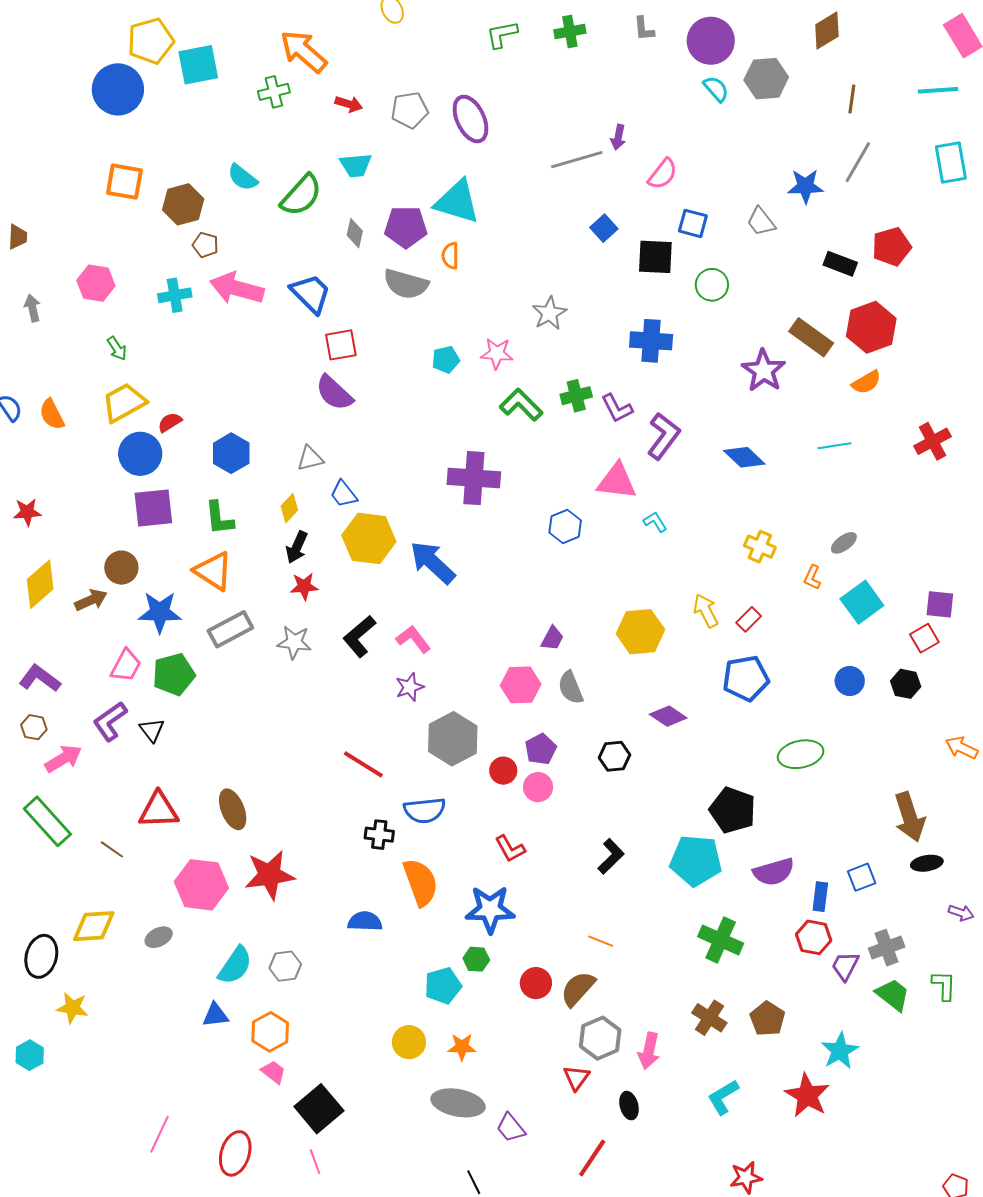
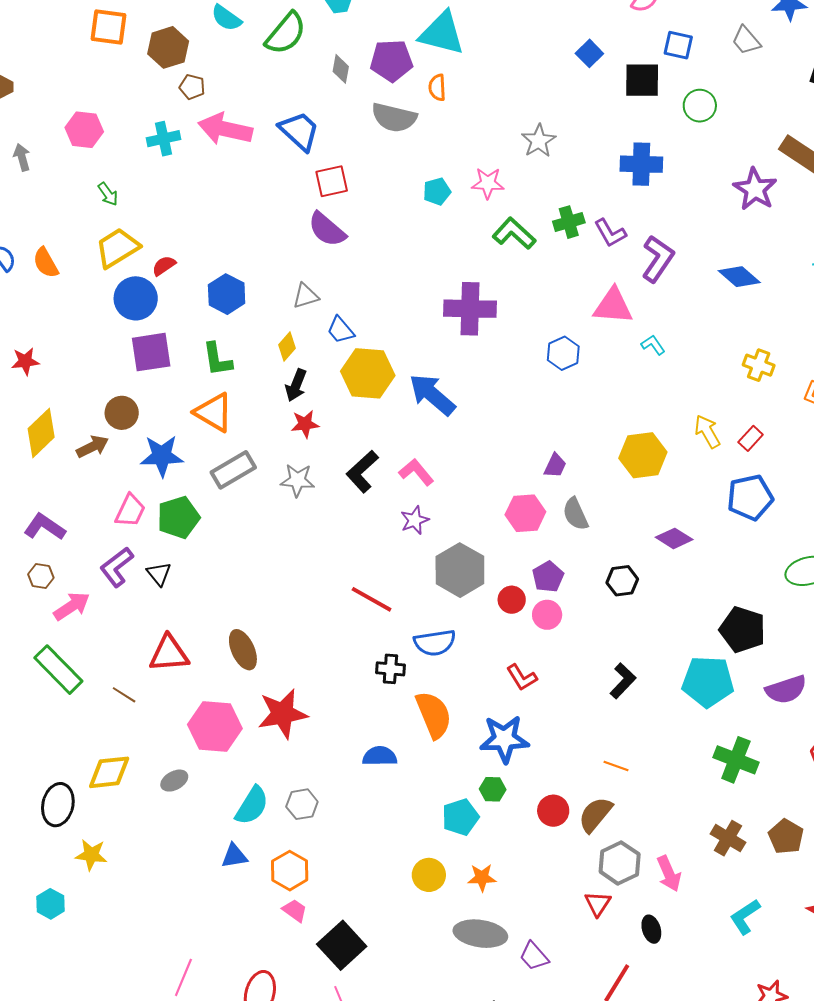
pink arrow: (649, 1051) -> (669, 874), turned -33

